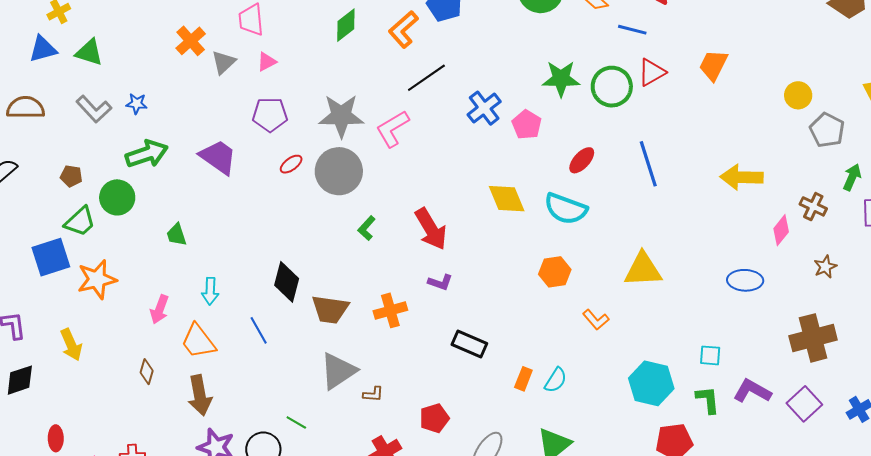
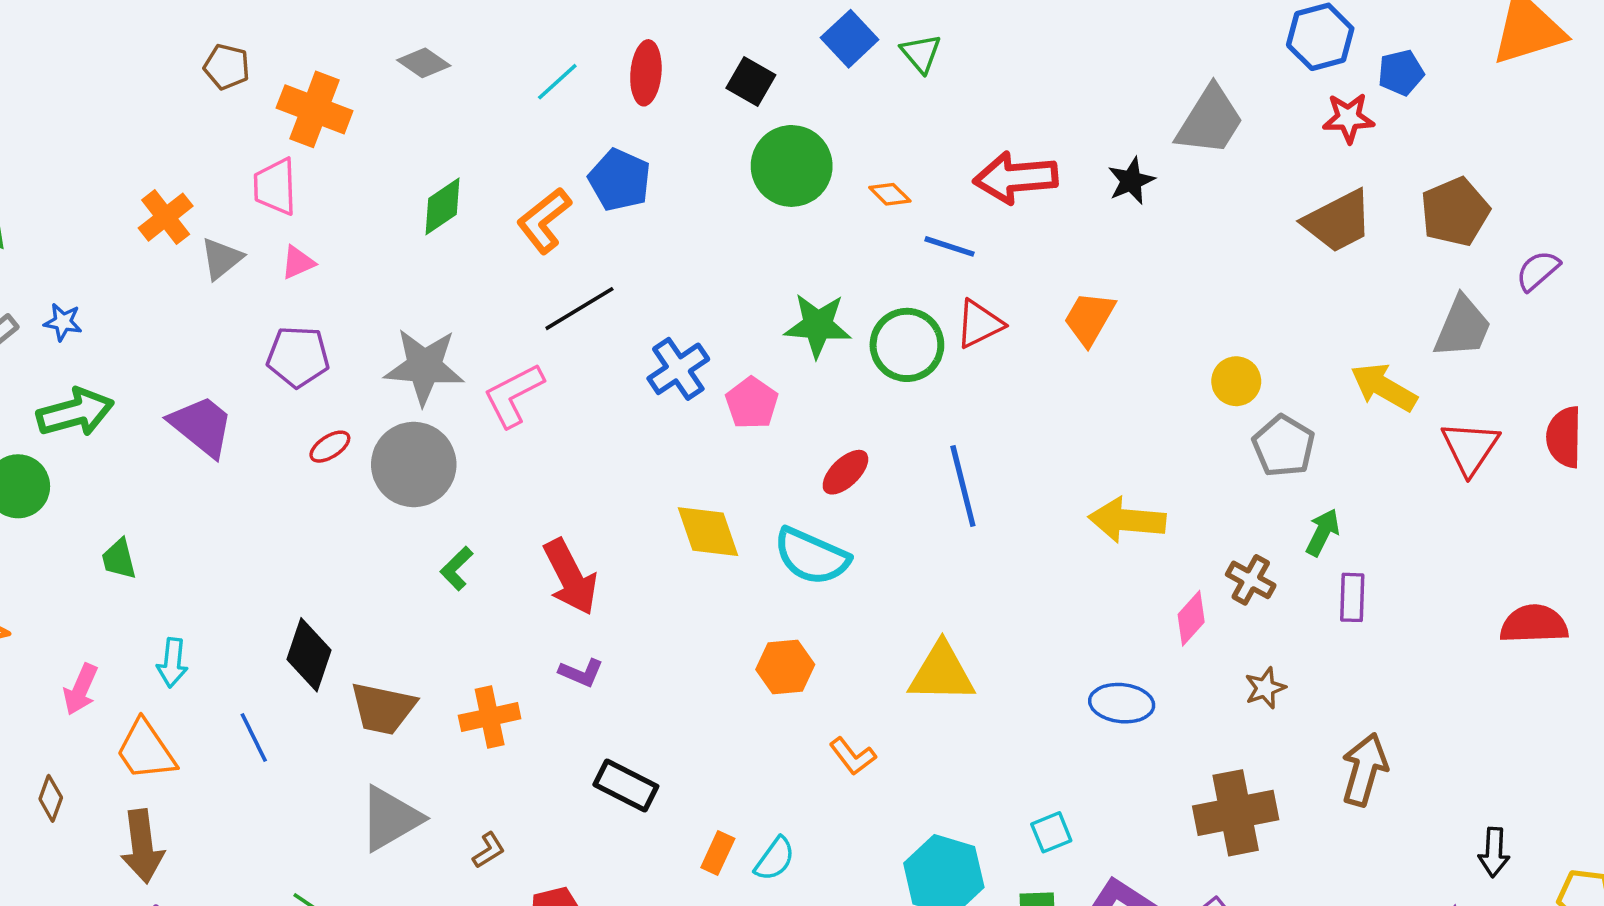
cyan square: (710, 355) -> (1051, 832), turned -30
brown L-shape: (373, 394) -> (489, 850), moved, turned -40

